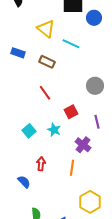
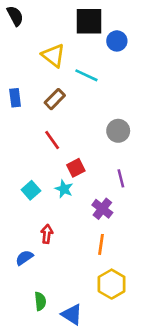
blue rectangle: (18, 53) -> (15, 98), moved, turned 64
brown rectangle: (47, 62) -> (55, 99), turned -70
red square: (71, 112) -> (76, 168), moved
orange line: (72, 168) -> (101, 244), moved
blue semicircle: (24, 182) -> (24, 258), turned -80

